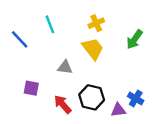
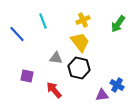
green arrow: (134, 39) -> (118, 24), moved
black hexagon: (92, 97) -> (79, 68), moved

